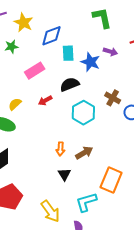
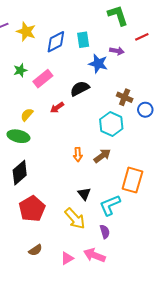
green L-shape: (102, 18) -> (118, 15), moved
green star: (11, 47) -> (20, 70), moved
cyan rectangle: (68, 53) -> (83, 40), moved
cyan hexagon: (83, 113) -> (111, 124), moved
black triangle: (64, 174) -> (84, 194), moved

